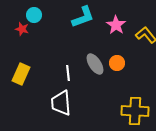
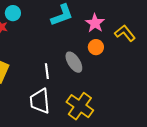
orange circle: (117, 63) -> (96, 47), moved
yellow cross: (135, 111) -> (80, 106), moved, turned 32

